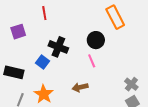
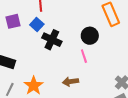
blue square: (42, 62) -> (37, 25), moved

